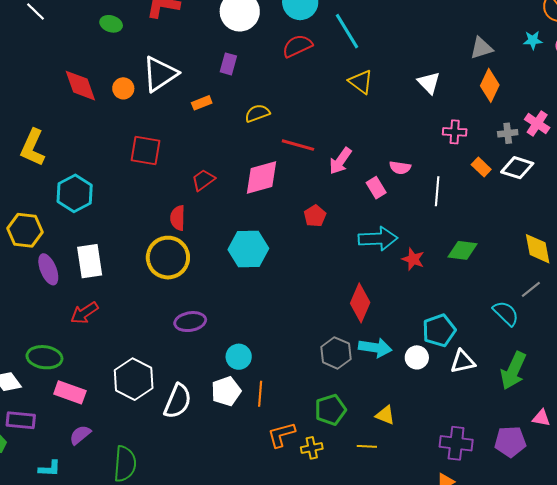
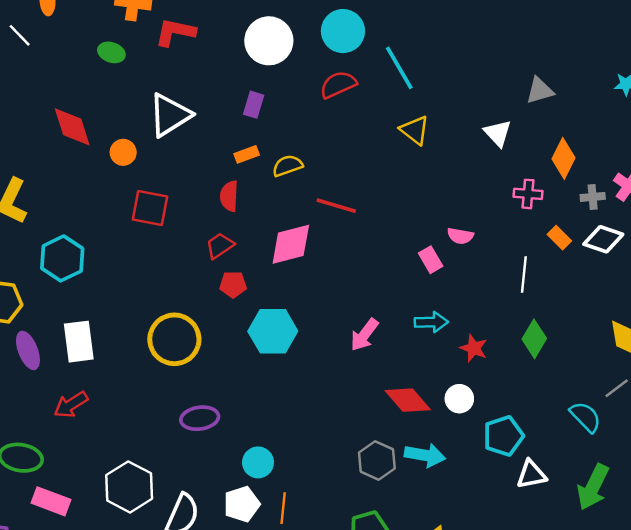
gray triangle: (481, 48) -> (540, 91), moved
orange diamond: (490, 85) -> (563, 158), moved
orange circle: (123, 88) -> (123, 152), moved
orange rectangle: (202, 103) -> (247, 154), moved
pink arrow: (340, 161) -> (364, 335), moved
white line: (437, 191) -> (524, 274), moved
red pentagon: (315, 216) -> (233, 284), moved, turned 30
red semicircle: (178, 218) -> (229, 196), moved
cyan arrow: (378, 239) -> (431, 322), size x0.7
green diamond: (463, 250) -> (534, 339), turned -68
red diamond: (360, 303) -> (408, 400), turned -66
white circle: (417, 357) -> (459, 399), moved

